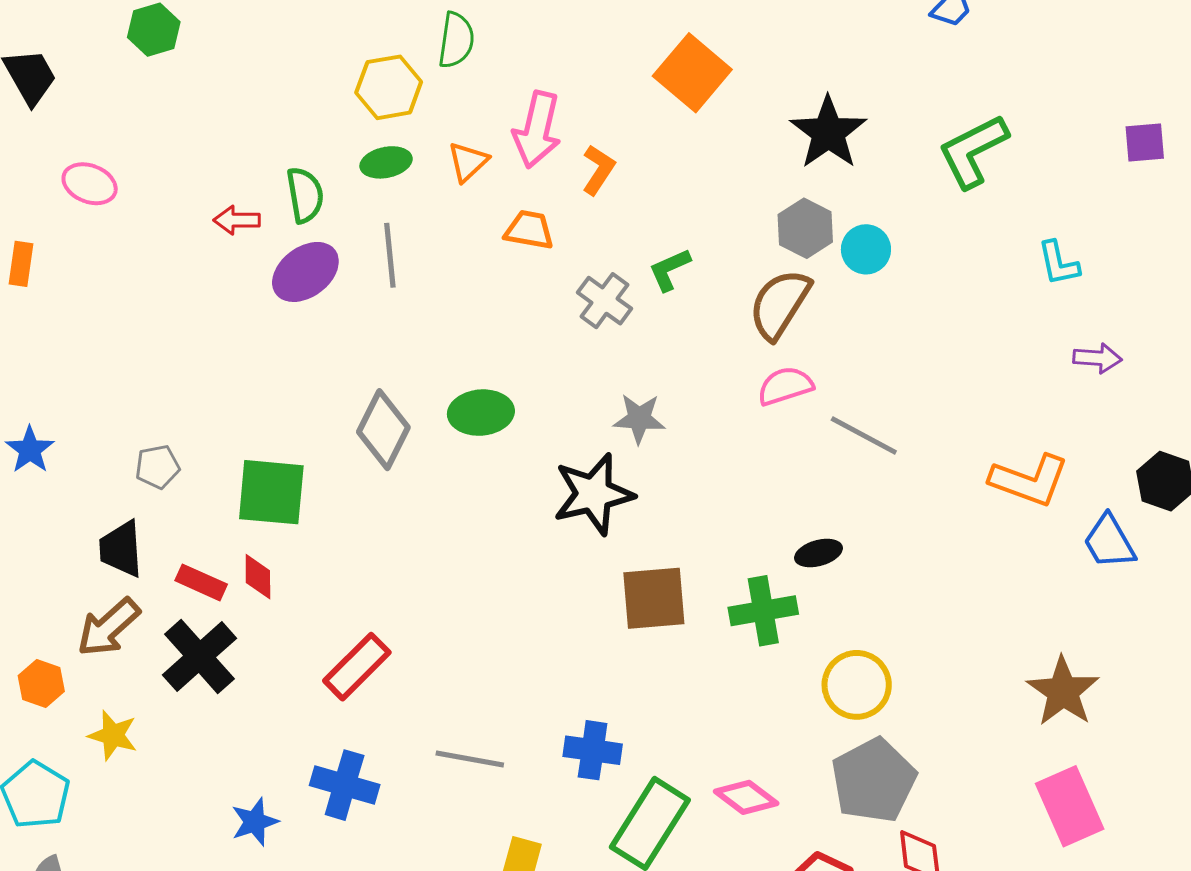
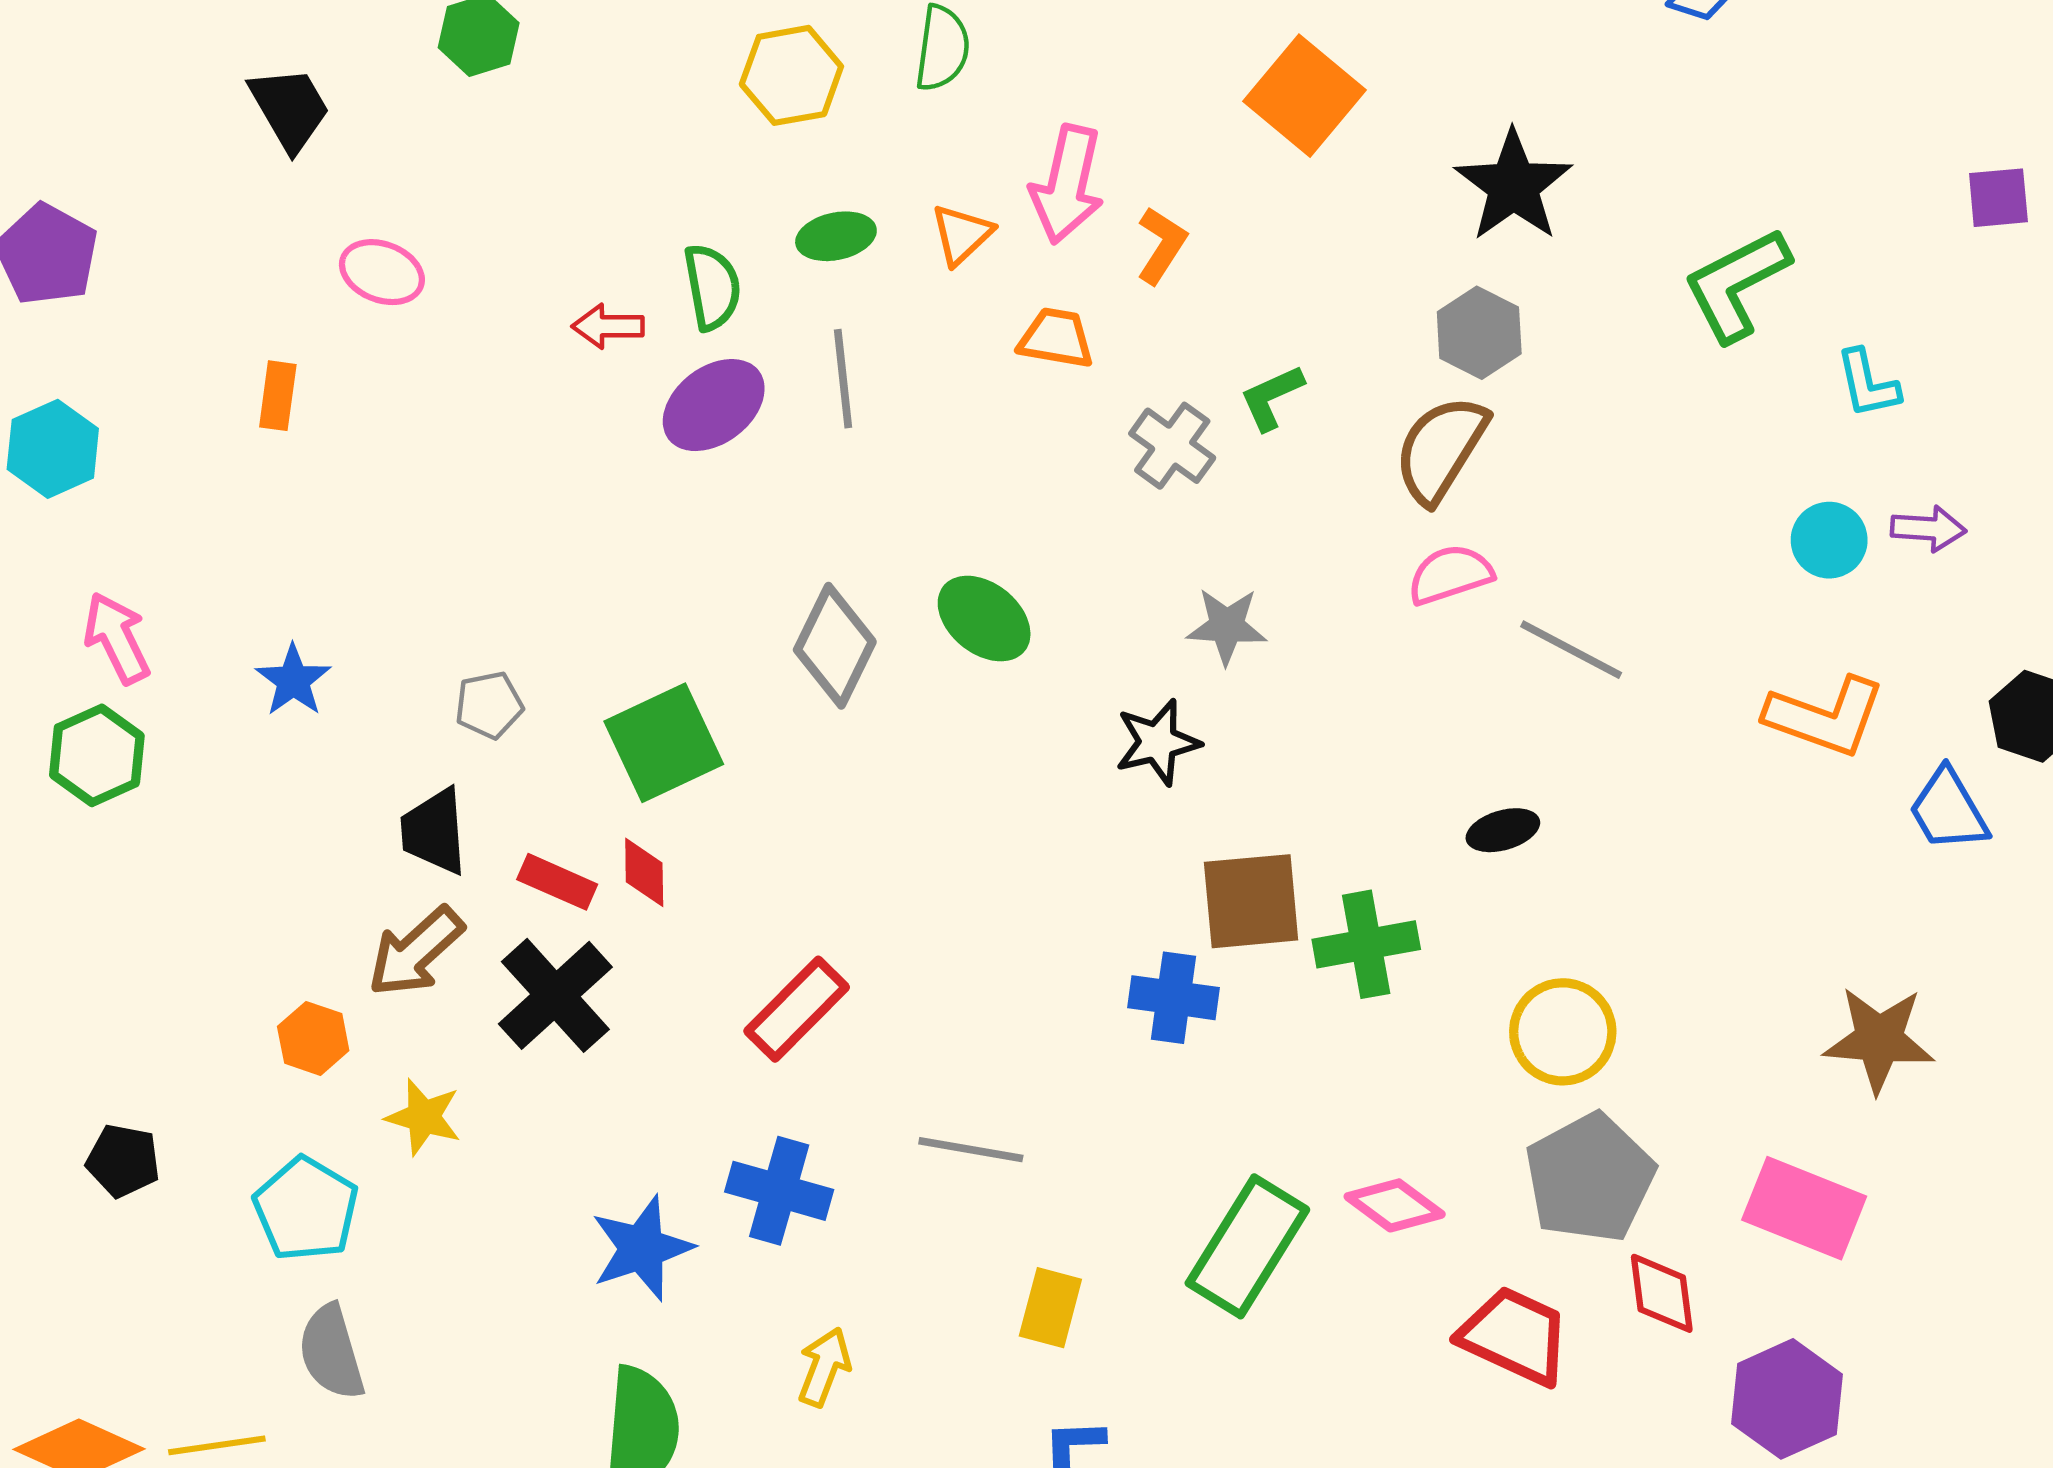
yellow hexagon: (389, 87) -> (791, 75), moved
green L-shape: (973, 151) -> (1736, 284), moved
cyan circle: (866, 249) -> (1829, 540), moved
green ellipse: (481, 413) -> (984, 619), turned 44
green square: (271, 492) -> (664, 743), turned -30
black star: (594, 494) -> (1158, 742), size x0.7
green cross: (763, 611) -> (1366, 944), moved
brown star: (1063, 691) -> (1879, 1040), turned -30
blue cross: (593, 750) -> (1173, 998), moved
pink rectangle: (1070, 806) -> (1804, 1208), moved, turned -44
blue star: (255, 822) -> (642, 1248), size x1.4

